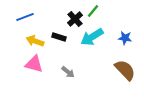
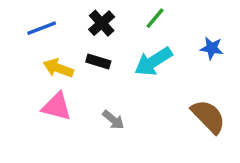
black cross: (75, 19) -> (102, 23), moved
blue star: (125, 38) -> (212, 48), moved

